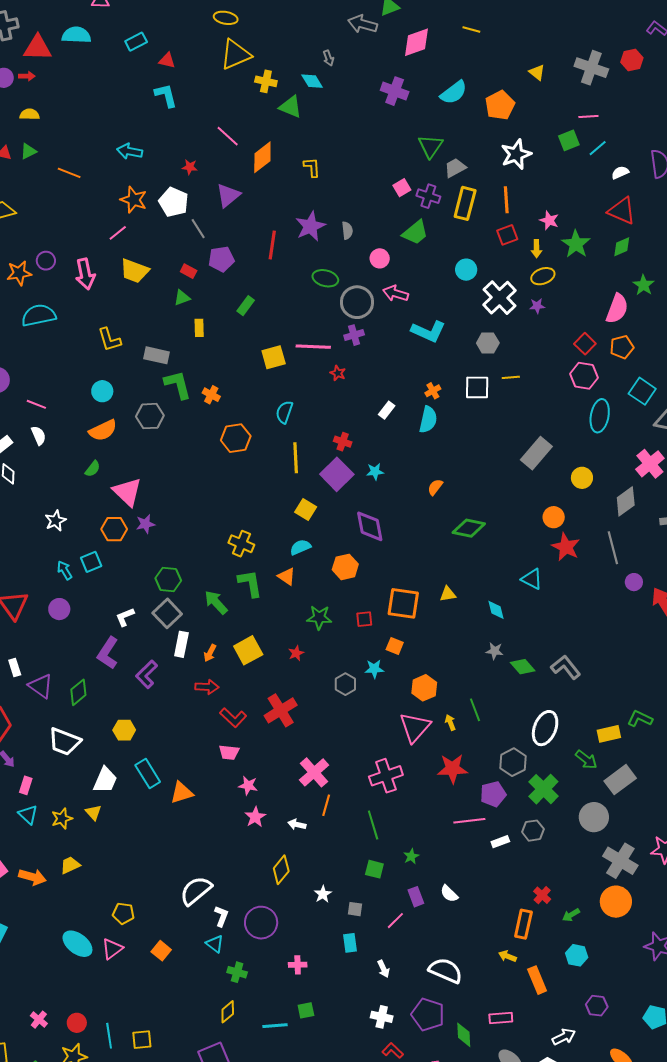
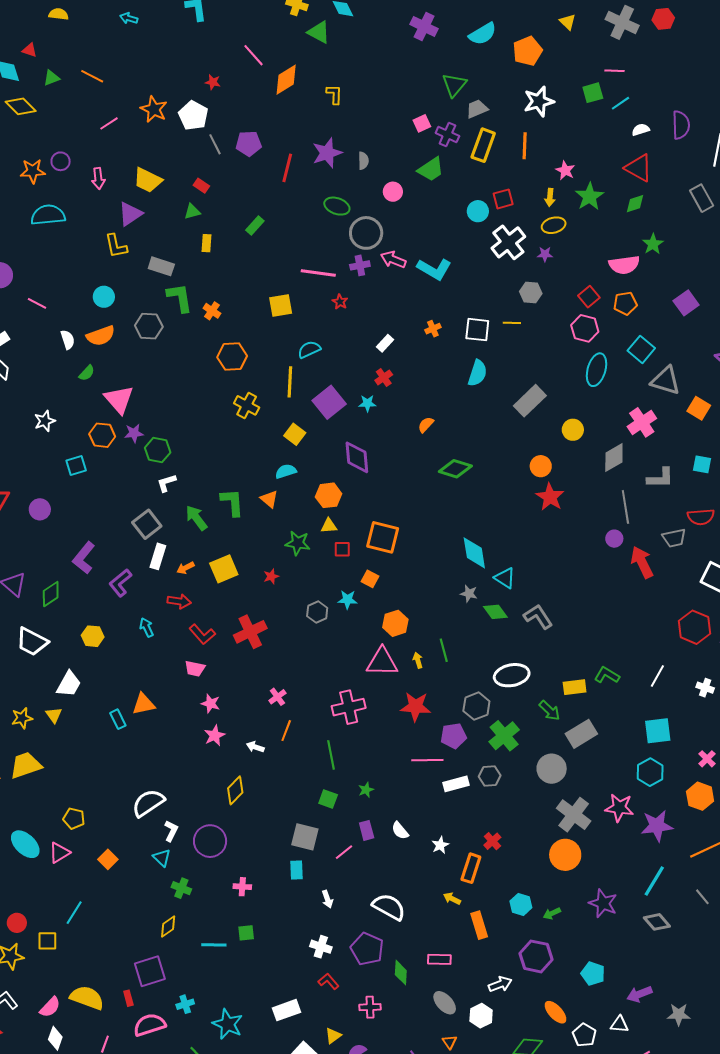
green triangle: (28, 151) -> (51, 78), moved
cyan arrow: (130, 151) -> (129, 18), moved, size x0.7
purple triangle: (228, 195) -> (130, 214), moved
pink line: (118, 233) -> (109, 123), moved
red square: (507, 235) -> (503, 199), moved
purple pentagon: (221, 259) -> (249, 144), moved
pink arrow: (85, 274) -> (98, 178), size x0.7
pink arrow: (396, 293) -> (393, 260), moved
pink semicircle: (617, 309) -> (624, 265), turned 56
gray hexagon: (488, 343) -> (531, 292), moved
yellow square: (274, 357) -> (281, 306), moved
cyan semicircle: (284, 412) -> (309, 350), moved, turned 40
cyan semicircle: (428, 420) -> (478, 373), moved
white semicircle: (39, 435) -> (68, 340), moved
red cross: (343, 442) -> (384, 378), moved, turned 30
yellow cross: (241, 544) -> (247, 405), moved
gray line: (613, 548) -> (625, 507), moved
cyan arrow: (65, 570) -> (147, 628), moved
green hexagon: (168, 579) -> (158, 450), moved
cyan triangle: (532, 579) -> (505, 578), moved
yellow triangle: (448, 594) -> (329, 526), moved
cyan diamond: (496, 610) -> (474, 553), size x1.6
white L-shape: (125, 617) -> (167, 483), moved
orange arrow: (210, 653) -> (185, 568), turned 30
pink triangle: (415, 727) -> (382, 662), turned 44
white ellipse: (545, 728) -> (512, 675), turned 52
pink cross: (314, 772) -> (277, 697), size x0.6
cyan rectangle: (148, 774) -> (118, 719), moved, size x0.7
white rectangle: (500, 842) -> (456, 784), size x1.4
yellow trapezoid: (70, 865) -> (26, 765), size x1.6
white star: (323, 894) -> (440, 845), moved
gray square: (355, 909) -> (305, 837), size x1.8
green arrow: (571, 915) -> (552, 913), moved
purple hexagon: (597, 1006) -> (536, 956), size x1.5
cyan line: (109, 1036) -> (74, 913), moved, turned 35
yellow square: (142, 1040) -> (47, 941), moved

